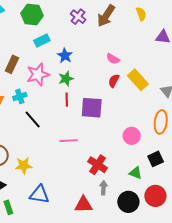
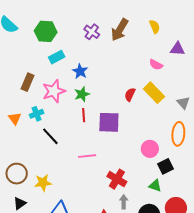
pink semicircle: (113, 59) -> (156, 65), moved
black square: (156, 159) -> (165, 166), moved

